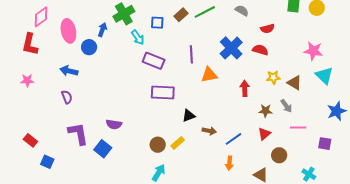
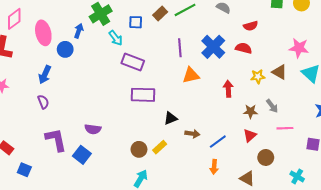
purple line: (191, 54) -> (180, 48), moved
blue arrow: (69, 71) -> (45, 75), turned -78
brown triangle: (294, 83) -> (279, 72), moved

